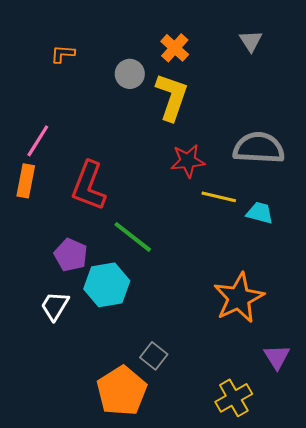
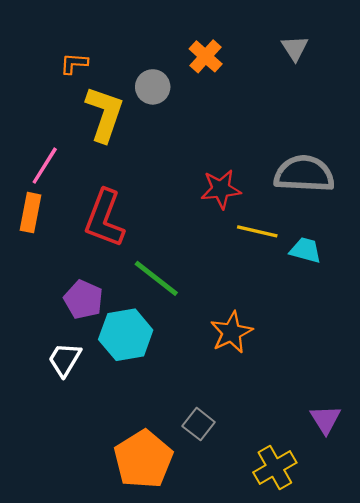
yellow L-shape: (172, 97) -> (105, 114), moved
orange star: (239, 298) -> (231, 332), moved, size x0.7
gray square: (154, 356) -> (199, 424), moved

